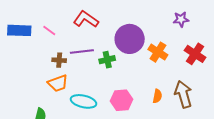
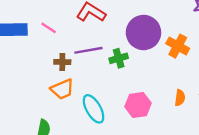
cyan ellipse: (83, 101) -> (94, 109), turned 50

